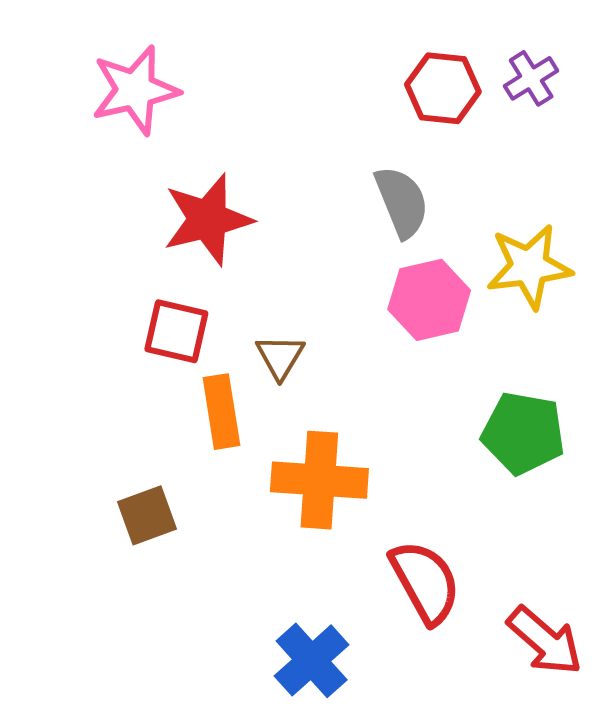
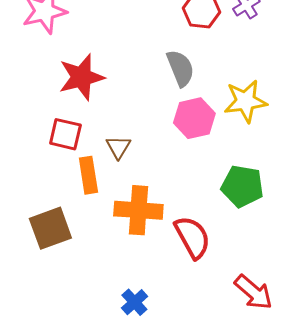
brown square: (147, 515) -> (50, 228), size x1.4
red semicircle: (425, 582) -> (192, 237), moved
blue cross: (312, 660) -> (134, 302), size x0.7

